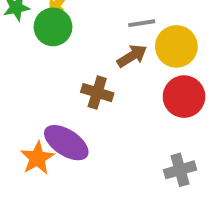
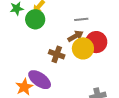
yellow circle: (176, 46) -> (83, 48), moved
red circle: (184, 97) -> (96, 42), moved

